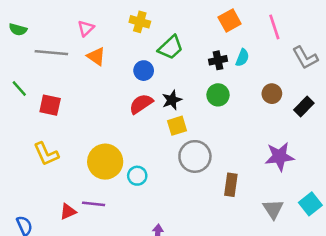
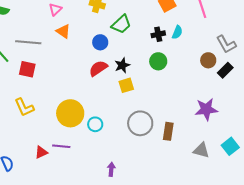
gray line: (51, 53) -> (28, 42), moved
gray L-shape: (305, 58) -> (226, 44), moved
brown circle: (272, 94) -> (208, 60), moved
gray circle: (195, 156) -> (140, 123), moved
gray triangle: (273, 209) -> (201, 150), turned -42

